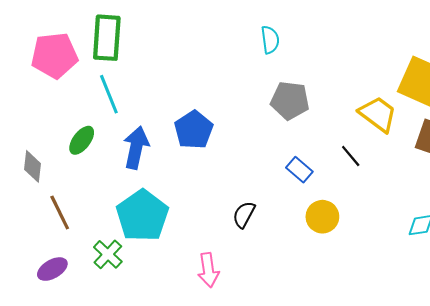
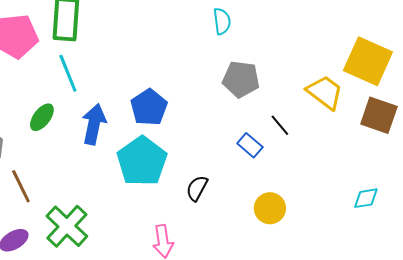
black line: (351, 156) -> (280, 125), moved
cyan pentagon: (142, 216) -> (142, 161), moved
yellow circle: (322, 217) -> (270, 208), moved
green cross: (108, 254) -> (67, 226), size x1.5

